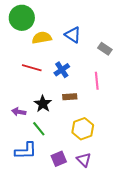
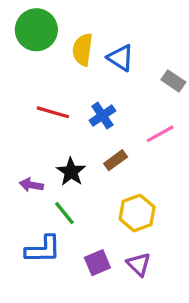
yellow semicircle: (42, 38) -> (83, 50), moved, turned -72
pink line: (97, 81) -> (160, 134), turned 66
brown rectangle: (70, 97) -> (116, 160), turned -32

